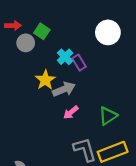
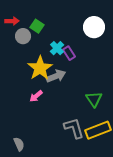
yellow star: (45, 80) -> (40, 68), size x1.4
pink arrow: (71, 112) -> (36, 96), moved
green triangle: (108, 116) -> (94, 99), turned -30

